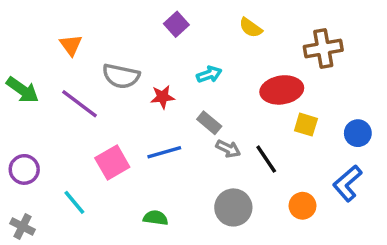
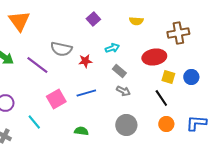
yellow semicircle: (251, 28) -> (136, 21), turned -32
orange triangle: (71, 45) -> (19, 21), moved, size x1.6
gray rectangle: (209, 123) -> (119, 71), moved
blue circle: (358, 133) -> (191, 77), moved
black line: (266, 159) -> (161, 98), moved
blue L-shape: (347, 183) -> (196, 123), moved, turned 45

